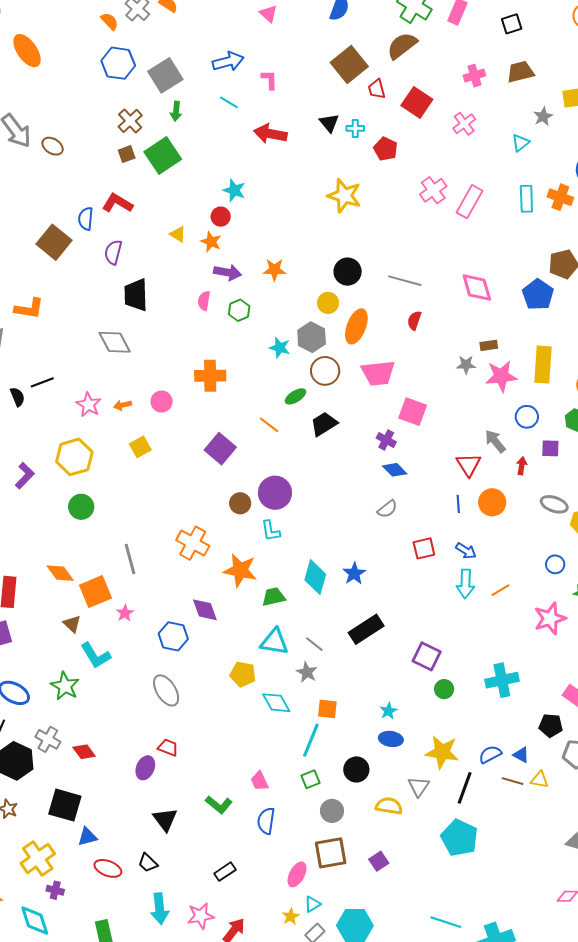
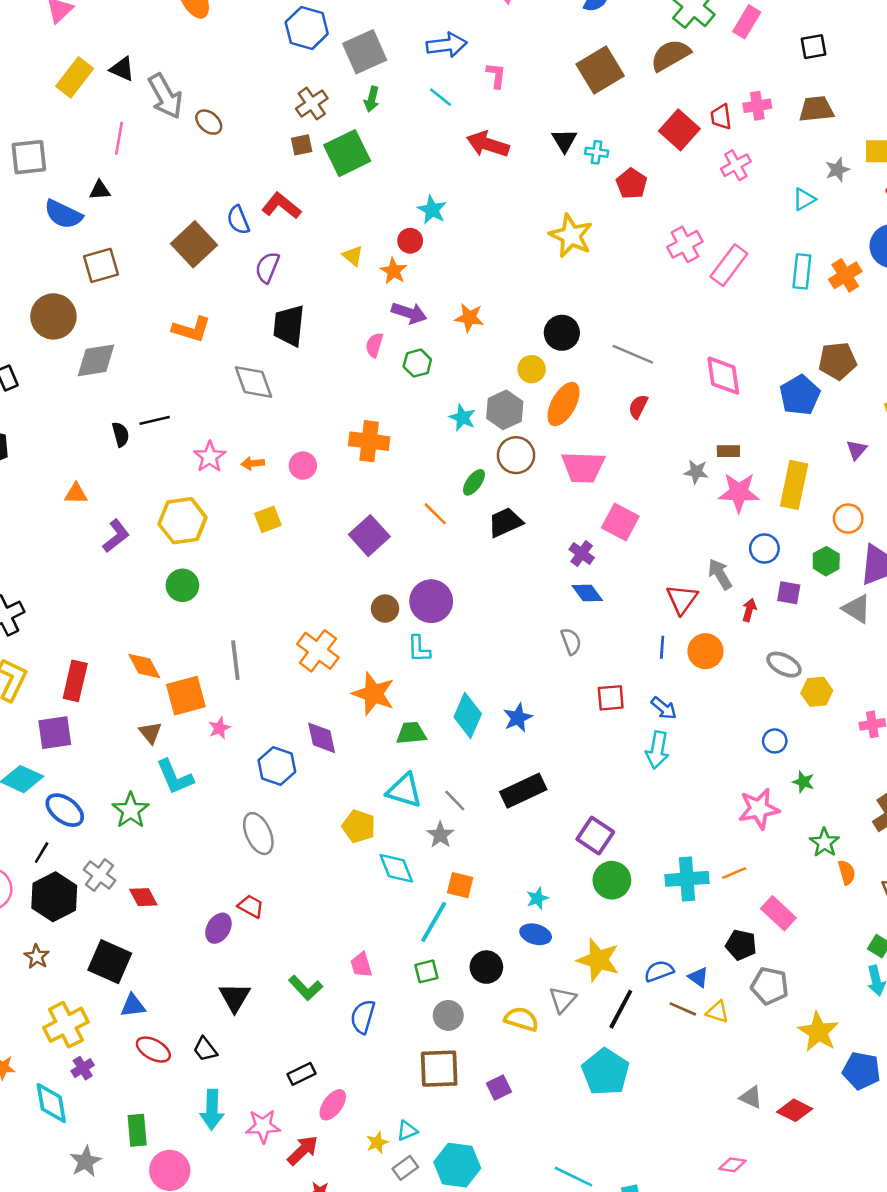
red trapezoid: (377, 89) -> (721, 117), moved
orange cross: (560, 197) -> (845, 275), turned 30
blue semicircle: (86, 219) -> (238, 220), turned -35
orange L-shape: (29, 309) -> (191, 329), moved
green ellipse: (295, 396) -> (474, 482), turned -30
gray semicircle: (387, 509) -> (571, 641), turned -80
orange line: (501, 590) -> (734, 873), moved
green circle: (444, 689) -> (612, 880), size x1.5
pink ellipse: (297, 874) -> (333, 1105), moved
purple cross: (55, 890) -> (83, 1068), turned 36

